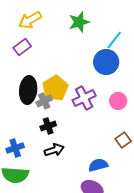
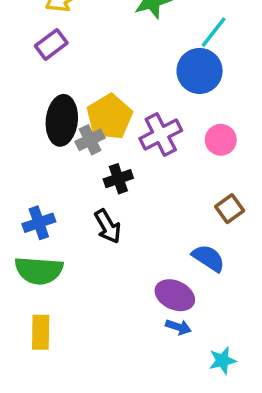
black cross: (48, 126) -> (118, 179), moved
black arrow: (54, 150) -> (108, 226), turned 78
blue semicircle: (98, 165) -> (208, 258), moved, turned 48

